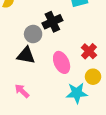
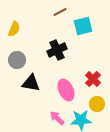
gray circle: (33, 34) -> (17, 60), moved
pink arrow: (22, 91) -> (57, 118), moved

